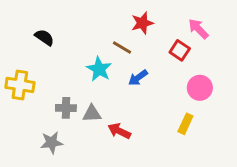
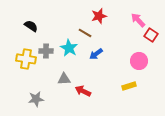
red square: (180, 50) -> (151, 35), moved
yellow cross: (20, 85) -> (26, 59), moved
gray cross: (66, 108) -> (46, 51), moved
yellow rectangle: (185, 124) -> (129, 86), turned 48

